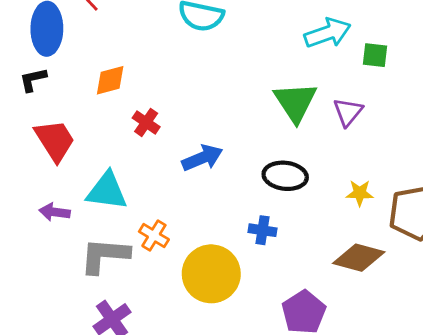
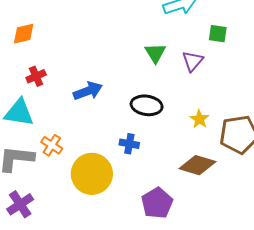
green square: (375, 55) -> (218, 34), moved
green triangle: (295, 102) -> (155, 53), size x0.7
red cross: (146, 122) -> (36, 76), moved, turned 30
yellow star: (360, 193) -> (199, 119), turned 30

